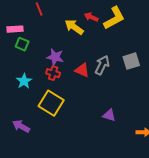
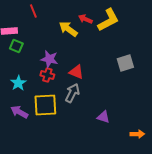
gray arrow: (102, 65) -> (72, 93), moved
yellow square: (51, 103) -> (45, 105), turned -35
purple arrow: (21, 126) -> (19, 112), moved

